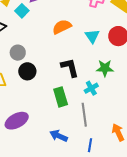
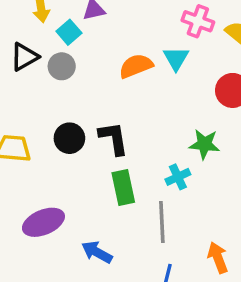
cyan triangle: (92, 36) -> (176, 58), moved
gray circle: (18, 53) -> (62, 66), moved
black L-shape: (70, 68) -> (114, 138), moved
blue arrow: (59, 136) -> (97, 252), moved

